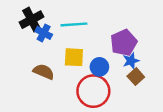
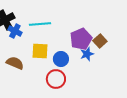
brown square: (136, 77) -> (100, 41), moved
red circle: (93, 91) -> (56, 79), size x0.7

